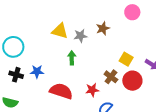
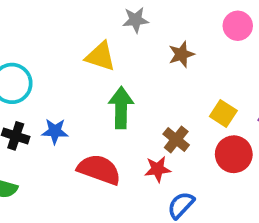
gray star: (80, 36) -> (136, 20), moved
green arrow: (72, 58) -> (121, 108), size x1.5
brown cross: (111, 77) -> (176, 140), moved

